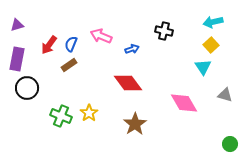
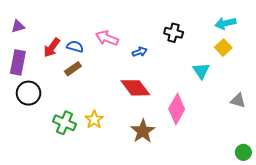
blue semicircle: (71, 44) -> (75, 47), turned 84
cyan triangle: (203, 67) -> (201, 71), moved
pink diamond: (184, 103) -> (177, 109), moved, turned 60

